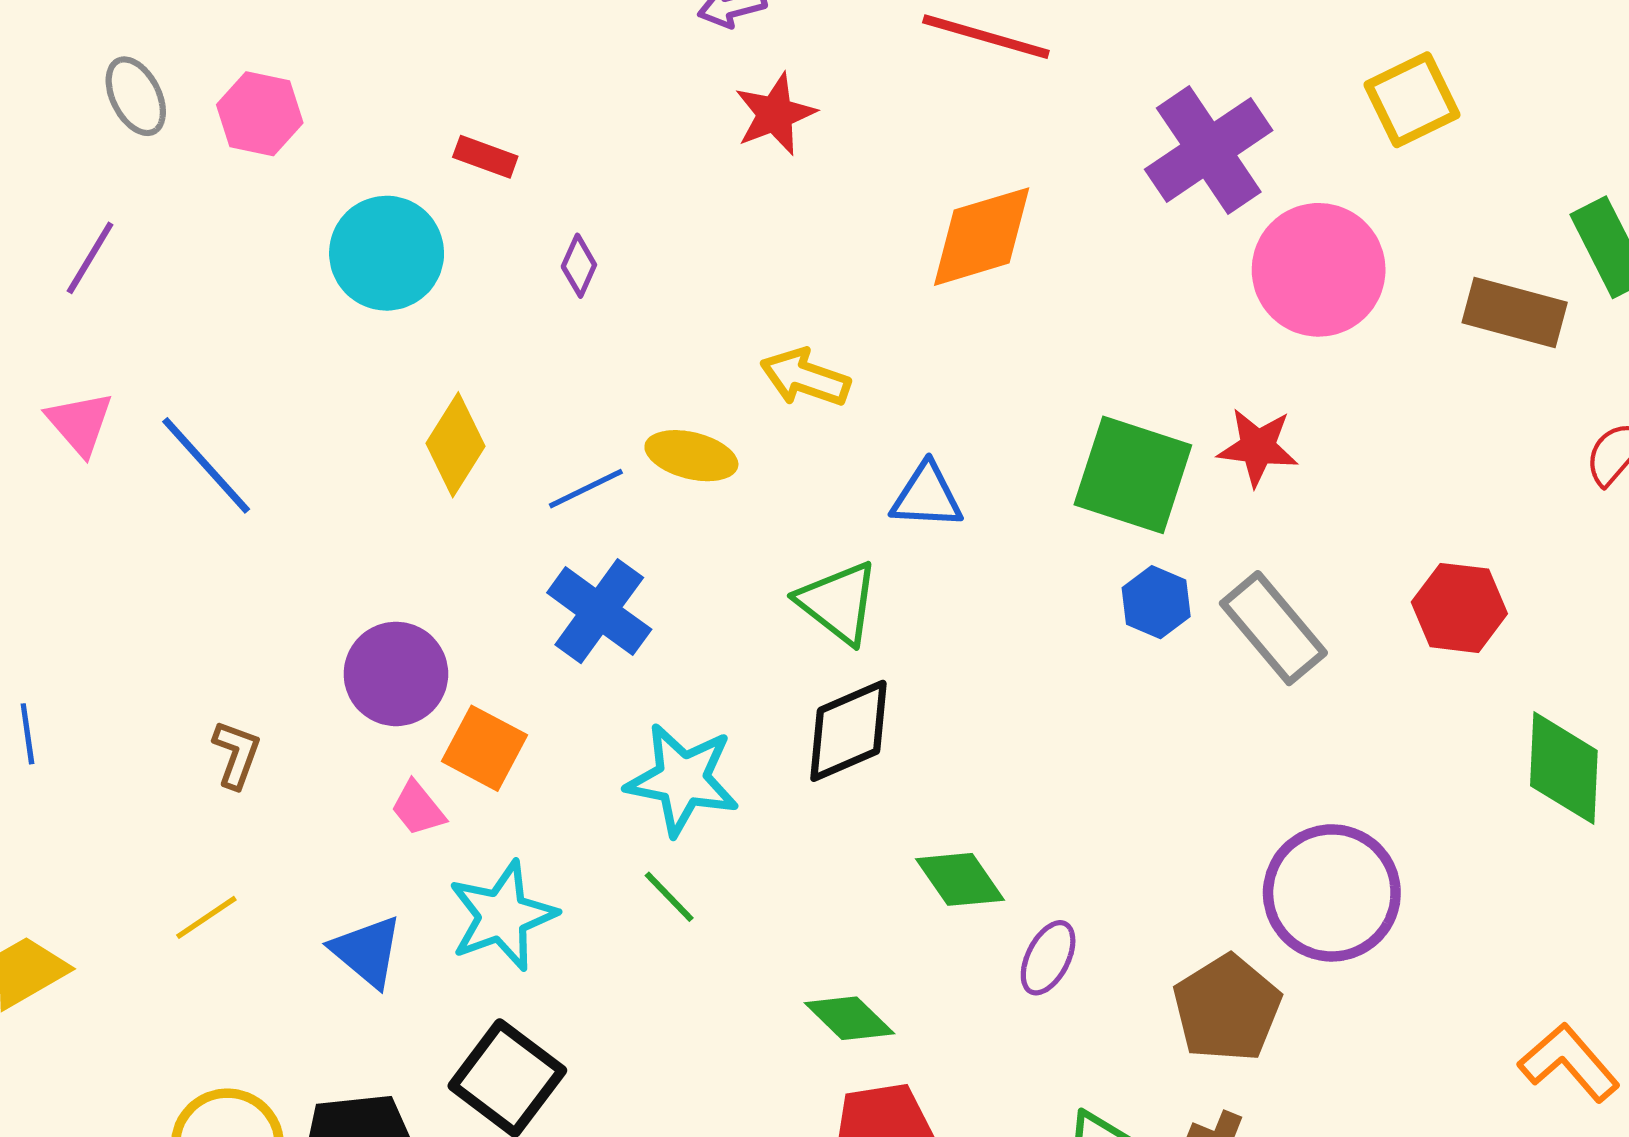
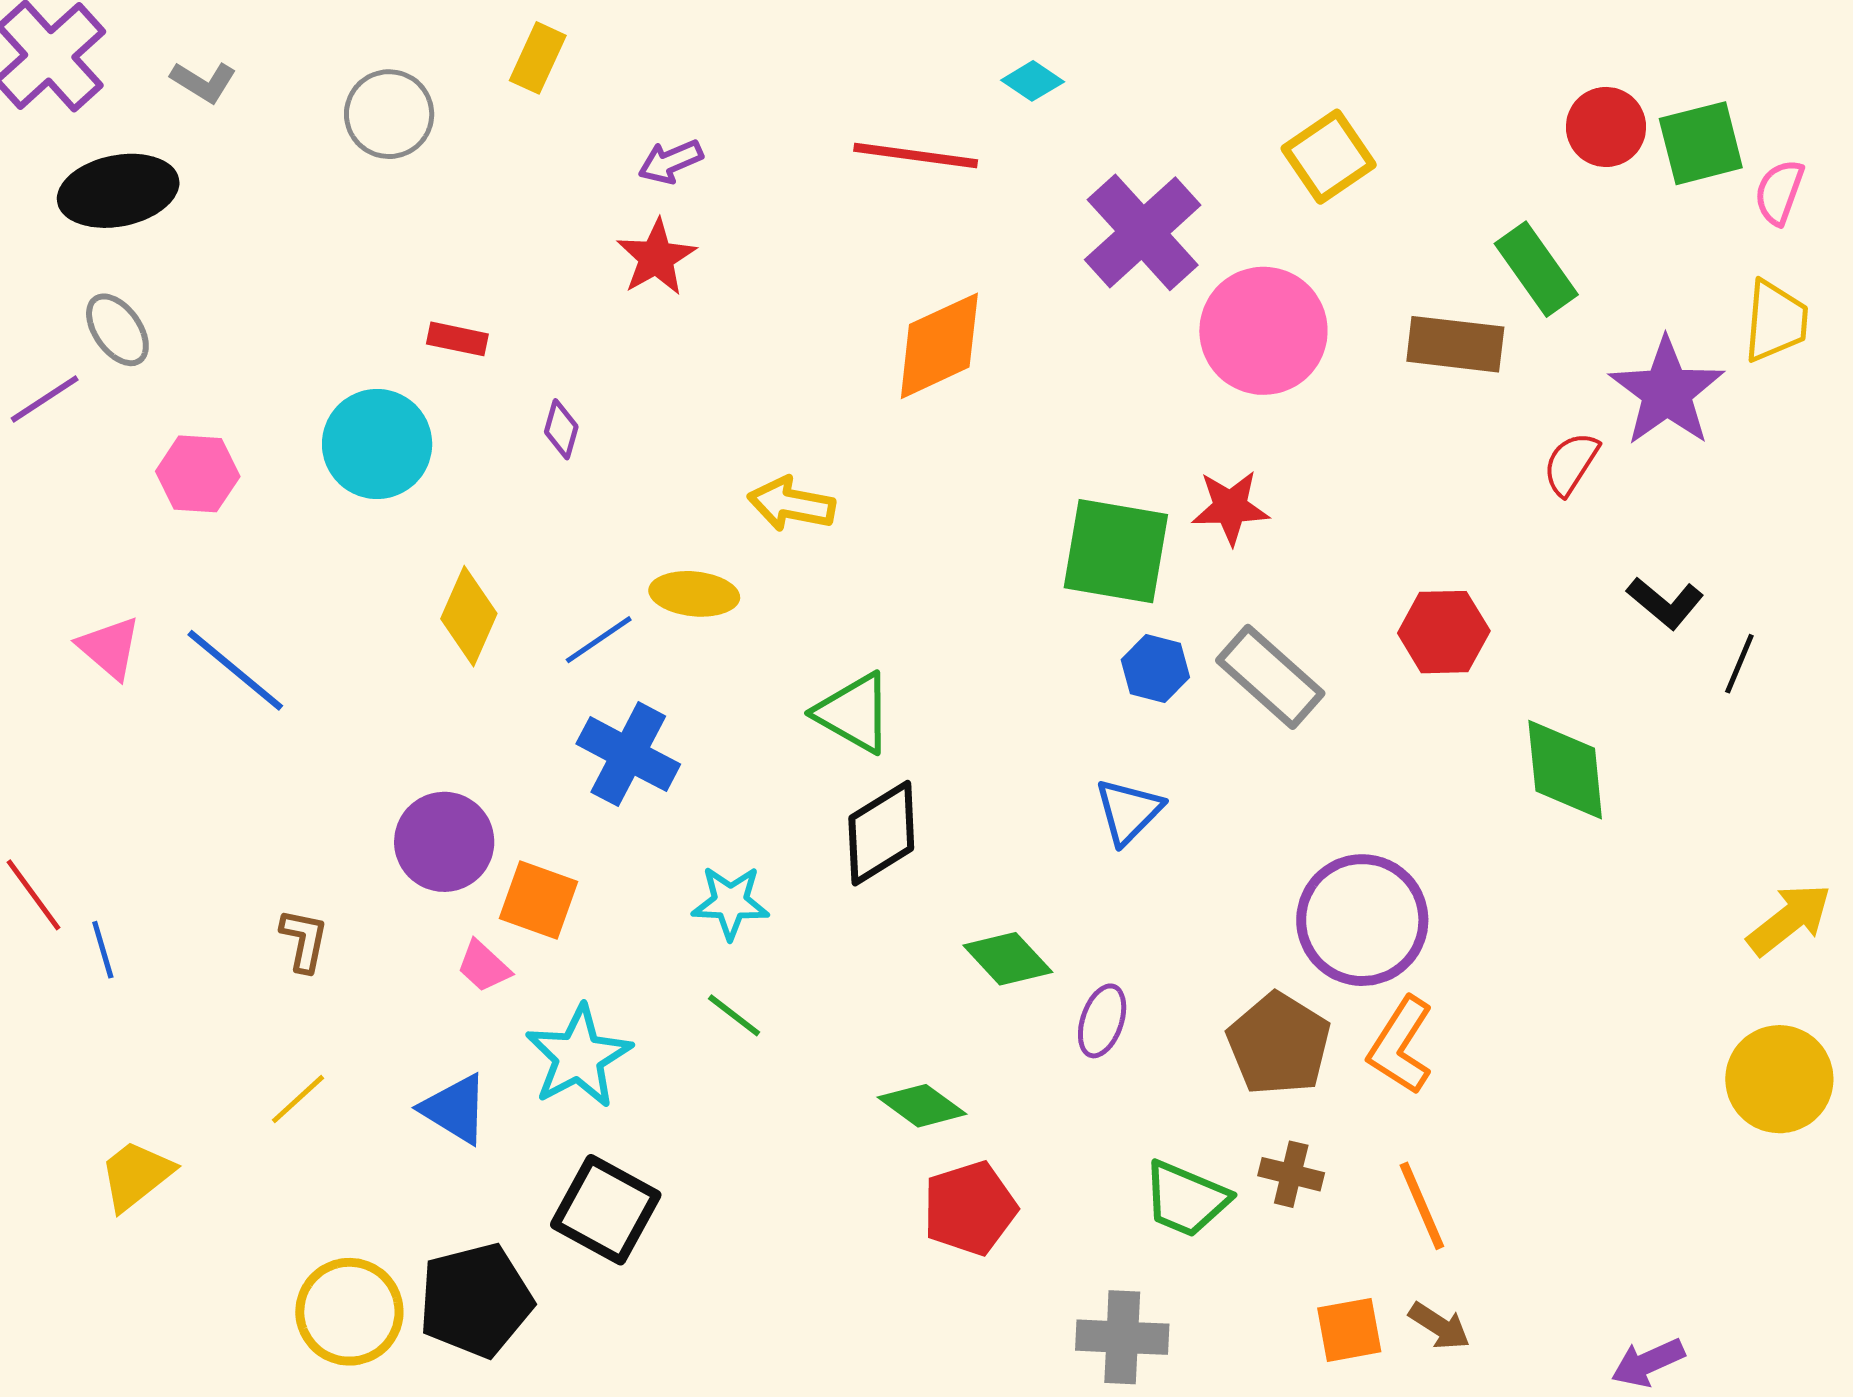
pink hexagon: (260, 114) -> (198, 474), moved
red star: (775, 114) -> (656, 257), moved
purple line: (90, 258) -> (45, 399), moved, turned 34
blue triangle: (927, 496) -> (1129, 811), moved, turned -40
cyan star: (682, 779) -> (730, 902), size x0.7
orange L-shape: (1569, 1062) -> (1401, 1046), moved, turned -98

